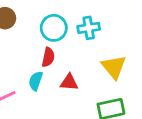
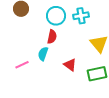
red triangle: (69, 82) -> (70, 65), moved, turned 32

